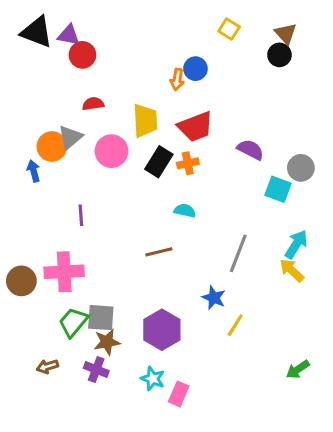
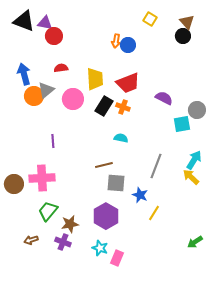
orange arrow: (177, 79) -> (116, 41), moved
orange cross: (188, 163) -> (123, 107), turned 32
blue arrow: (34, 171) -> (24, 74), moved, size x1.5
cyan square: (278, 189) -> (182, 124), turned -30
gray square: (101, 318) -> (116, 183), moved

